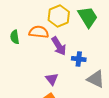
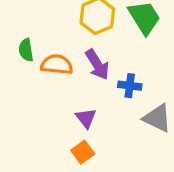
orange semicircle: (39, 32) -> (57, 65), moved

